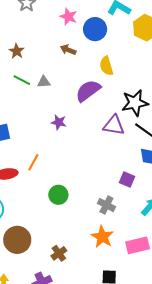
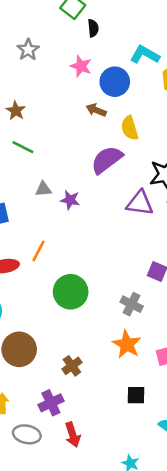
brown arrow: (68, 50) -> (96, 110), moved
gray triangle: (44, 82) -> (43, 189), moved
green circle: (58, 195) -> (71, 292), size x1.4

